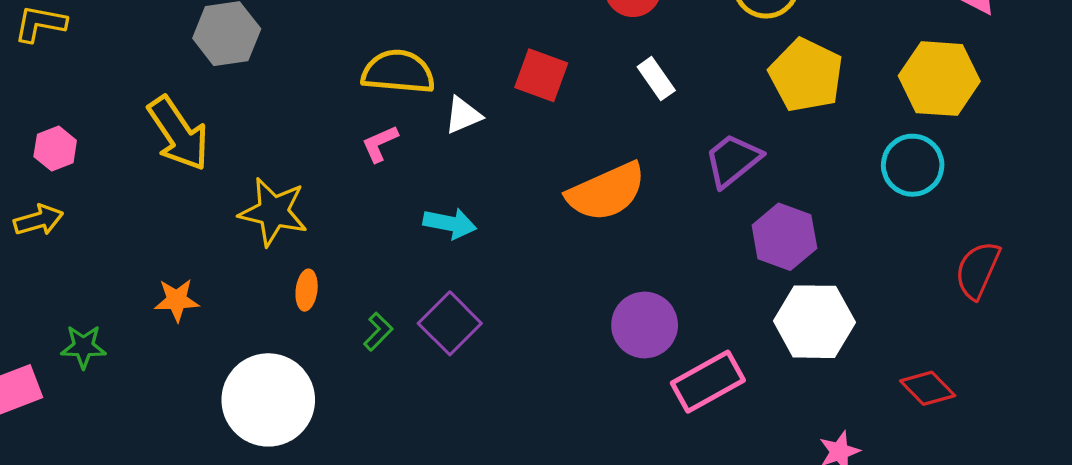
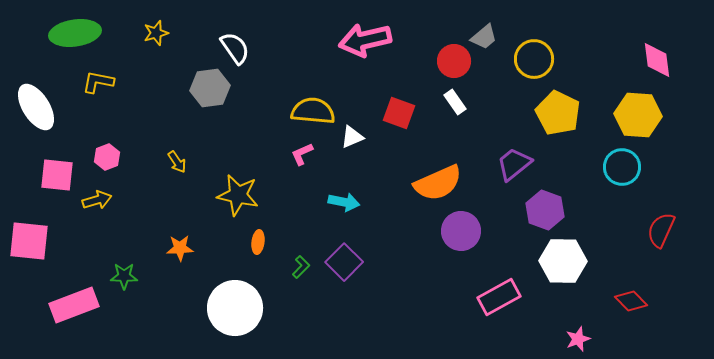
white rectangle: (656, 79) -> (455, 102), moved
yellow arrow: (178, 134) -> (177, 162), moved, size x0.5
purple circle: (645, 325) -> (461, 231), moved

